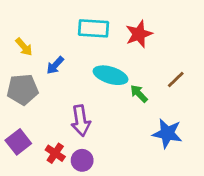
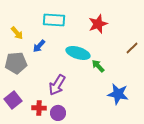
cyan rectangle: (93, 28) -> (54, 20), moved
brown line: (176, 79) -> (132, 48), moved
purple arrow: (81, 121) -> (57, 85), turned 40
red cross: (55, 153) -> (39, 108), turned -32

